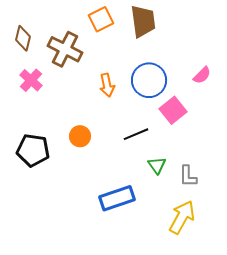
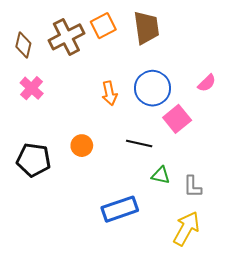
brown cross: (65, 49) -> (66, 37), moved, turned 36
black line: (136, 134) -> (139, 143), turned 35
green triangle: (157, 165) -> (161, 175), turned -42

